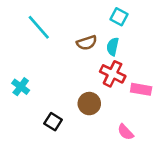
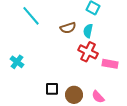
brown circle: (89, 104) -> (74, 95), moved
black square: (53, 122) -> (52, 89), moved, turned -32

